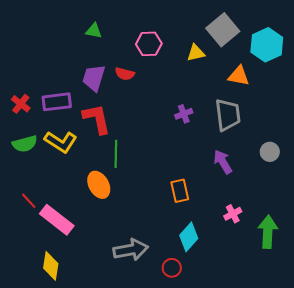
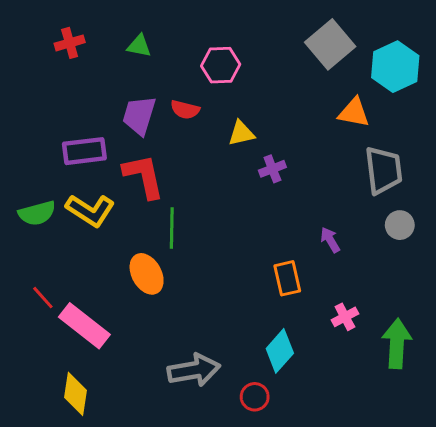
yellow triangle: (196, 53) -> (241, 133), moved
red cross: (21, 104) -> (70, 43), moved, turned 36
gray trapezoid: (228, 115) -> (383, 170), moved
purple arrow: (223, 162) -> (330, 240), size x0.7
orange rectangle: (180, 191) -> (287, 278), moved

